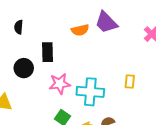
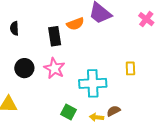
black rectangle: (48, 52) -> (55, 36), moved
pink star: (60, 84) -> (54, 68), moved, turned -30

